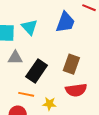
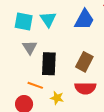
gray triangle: (15, 58) -> (30, 47), turned 49
black rectangle: (37, 71) -> (49, 64), turned -40

